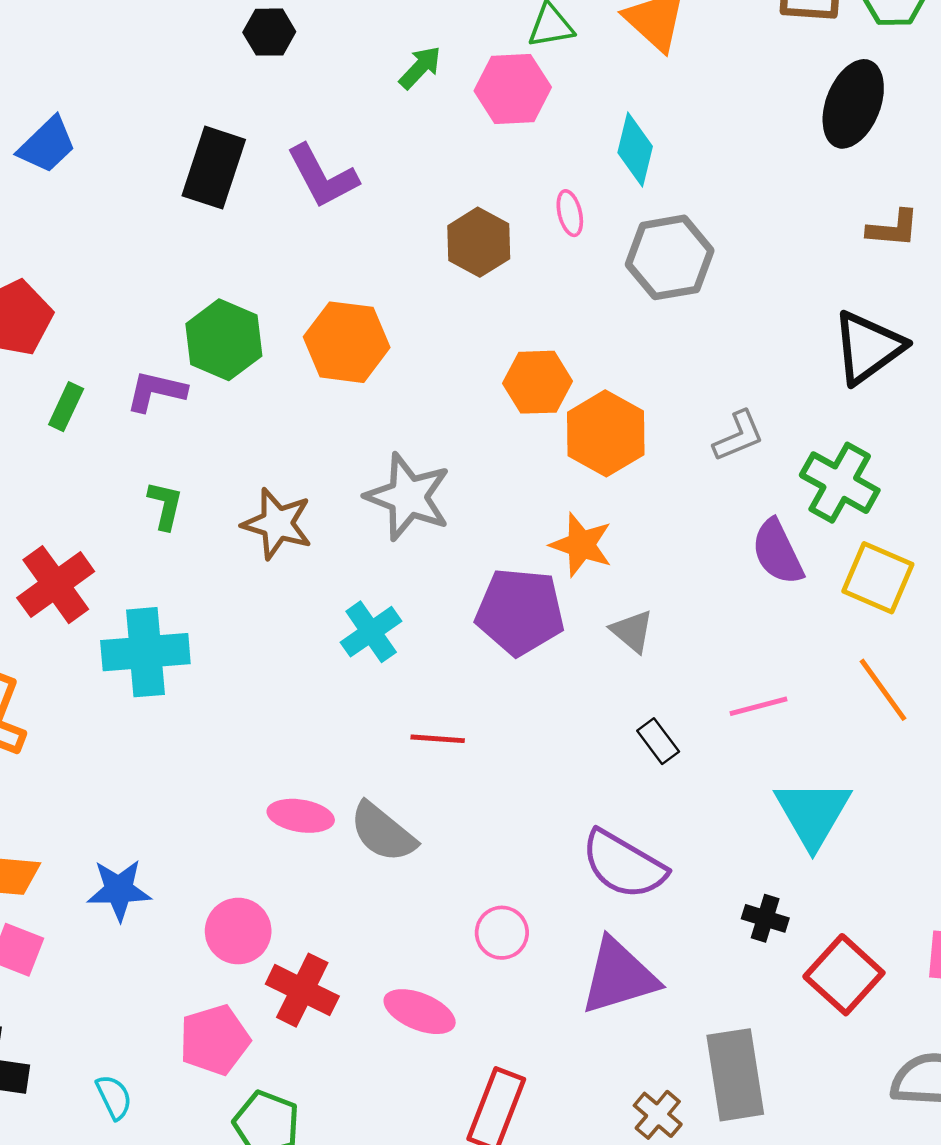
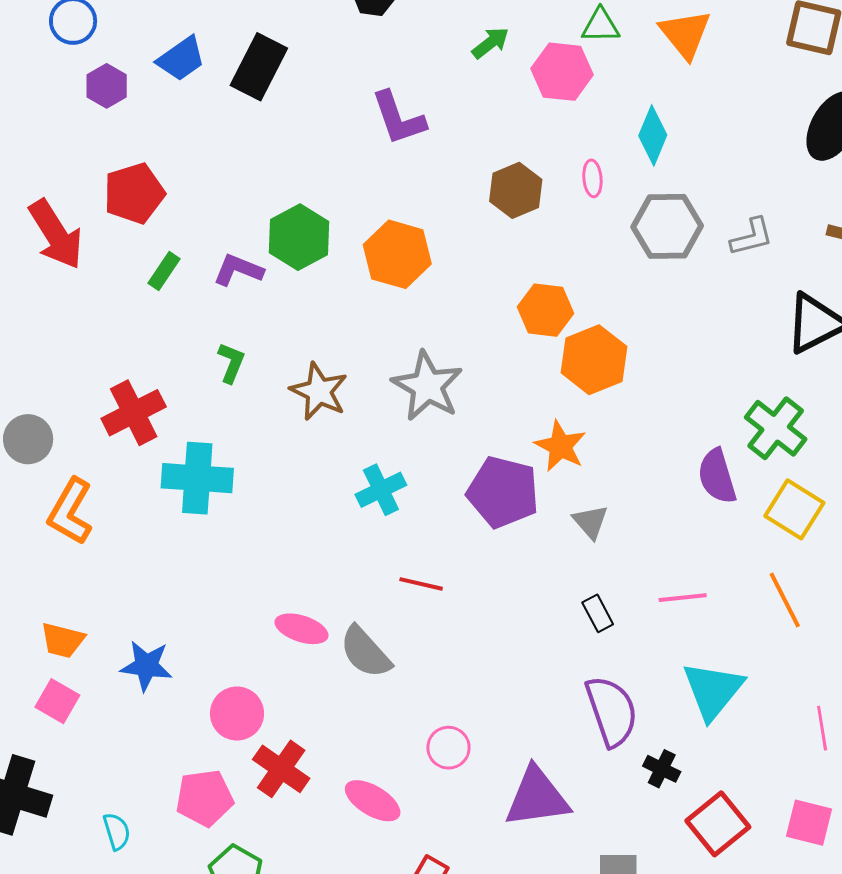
black rectangle: (214, 168) -> (259, 67), moved
gray L-shape: (738, 436) -> (752, 237), moved
purple semicircle: (624, 865) -> (612, 711), moved, turned -148

